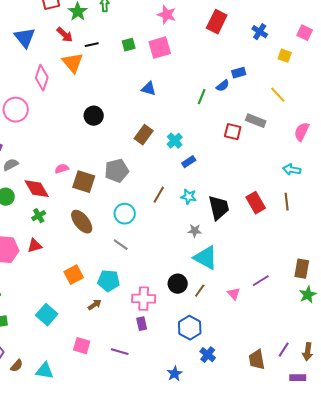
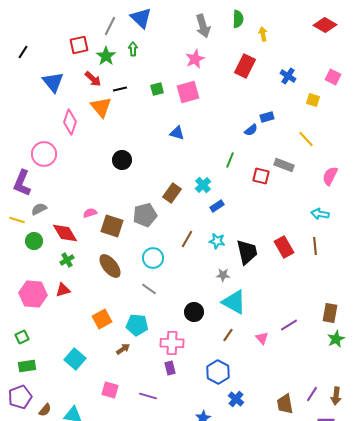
pink star: (167, 15) -> (195, 59), turned 30
green line: (202, 97) -> (230, 160), moved
brown rectangle: (144, 135) -> (172, 193), moved
black circle: (178, 284) -> (194, 312), moved

